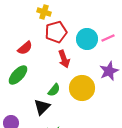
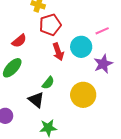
cyan circle: (87, 39) -> (81, 47), moved
yellow circle: (82, 88) -> (83, 95), moved
black triangle: (42, 107) -> (36, 100), turned -36

